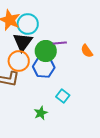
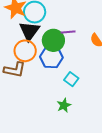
cyan square: (63, 96) -> (71, 79), moved
green star: (41, 113) -> (64, 105), moved

